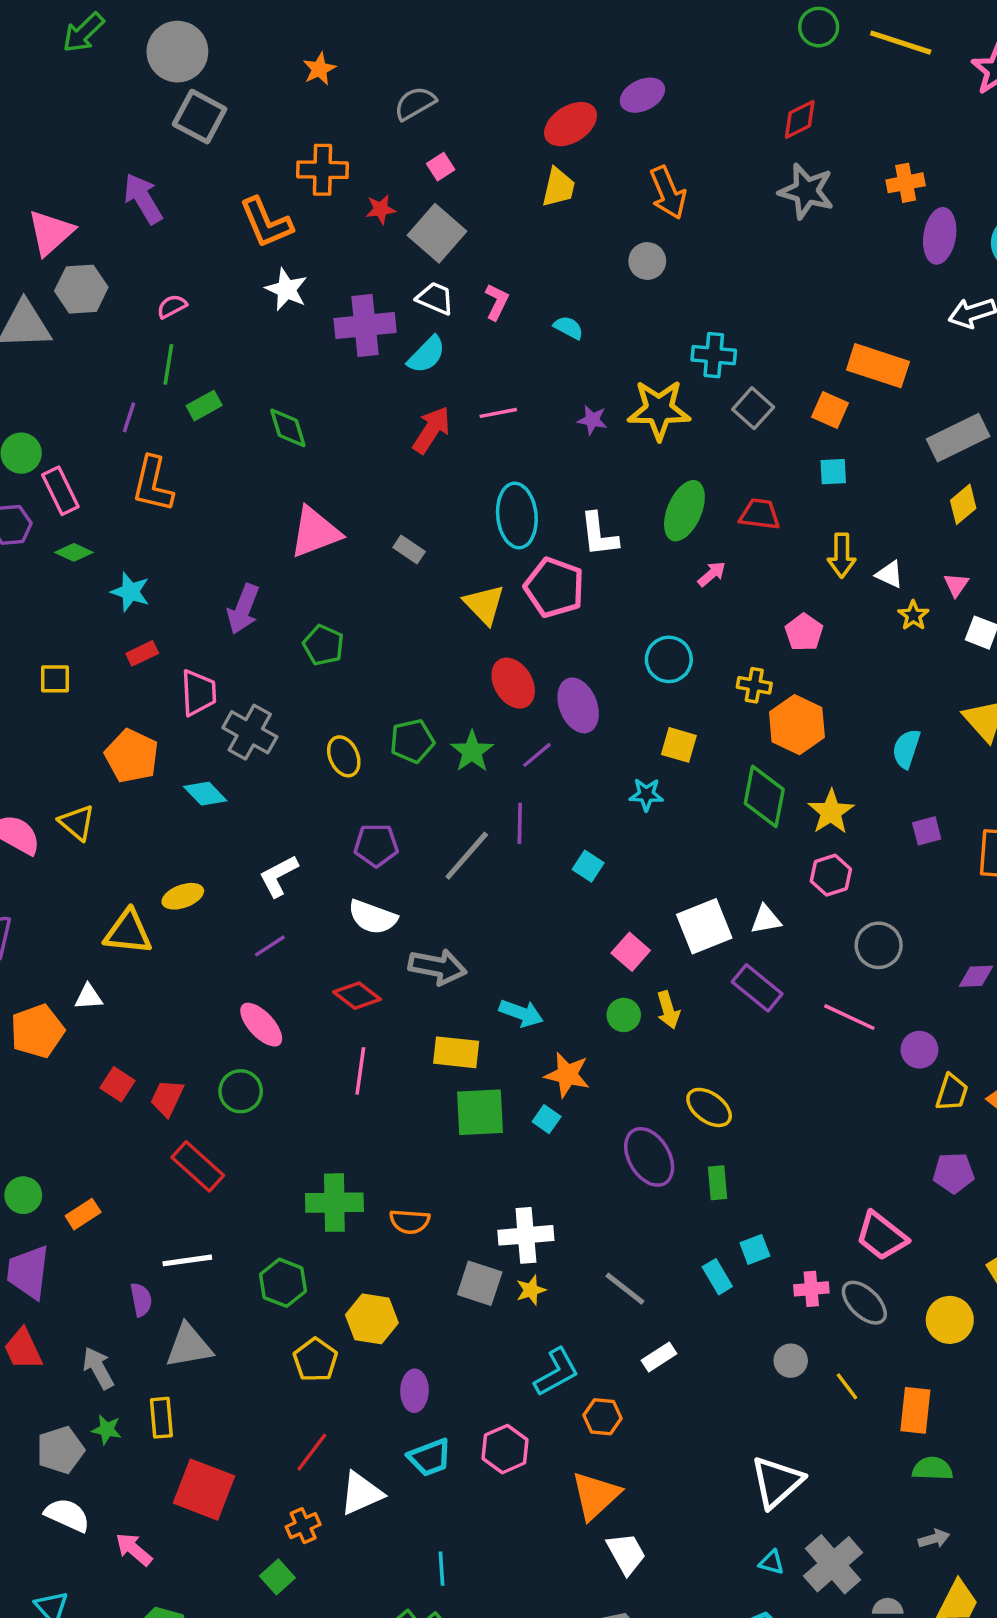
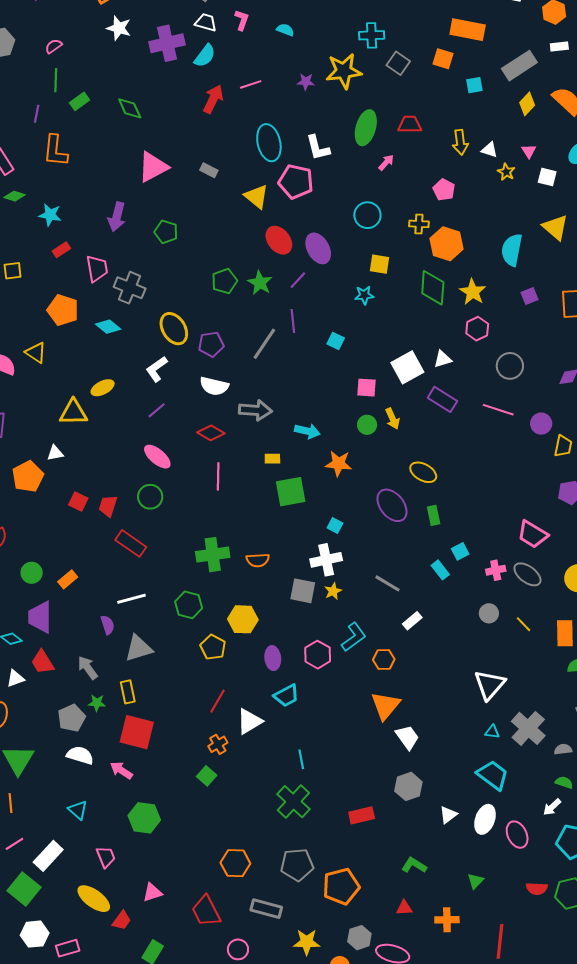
cyan square: (833, 472) -> (474, 85), moved
cyan semicircle: (906, 749) -> (512, 250), size x1.4
yellow ellipse: (344, 756) -> (174, 329), moved, size x1.4
pink square: (631, 952) -> (366, 388), turned -30
yellow rectangle: (456, 1052) -> (272, 459), size x0.6
cyan square: (547, 1119) -> (335, 525), moved
pink hexagon: (505, 1449) -> (318, 655), moved
red square: (204, 1490) -> (137, 732), moved

